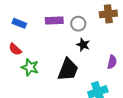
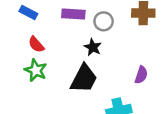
black star: (83, 45) -> (93, 47), moved
red semicircle: (15, 49) -> (36, 44), moved

